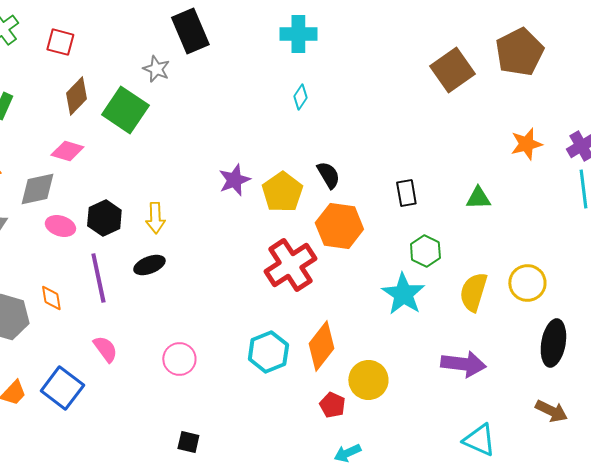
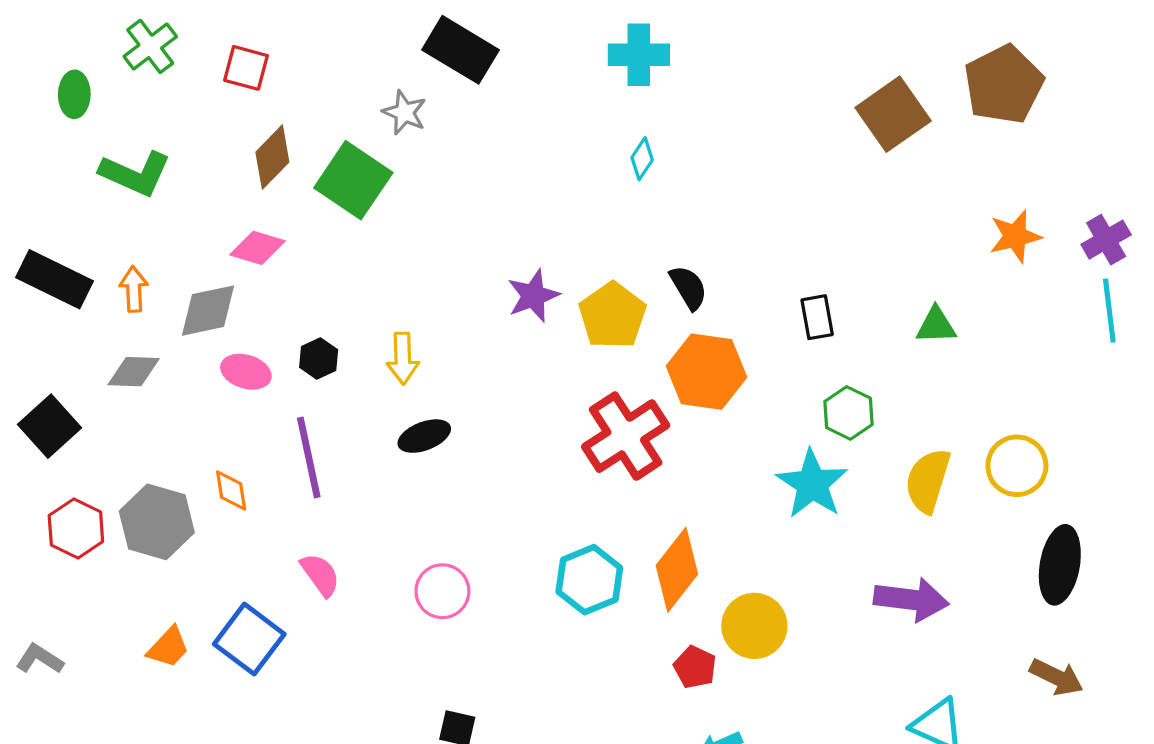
black rectangle: (190, 31) -> (461, 50), turned -36
black hexagon: (104, 218) -> (319, 358), size x0.7
black ellipse: (149, 265) -> (424, 436), moved

